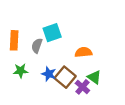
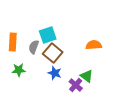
orange semicircle: (84, 52) -> (94, 45), moved
blue star: (49, 74) -> (55, 73), moved
brown square: (65, 77) -> (53, 53), moved

